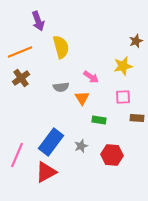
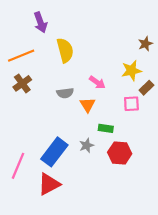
brown rectangle: (137, 118) -> (146, 88), moved, turned -48
gray star: (81, 146) -> (86, 146), moved
red hexagon: (112, 155) -> (120, 153), moved

